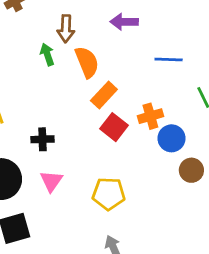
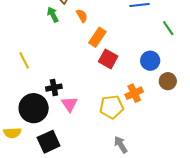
orange semicircle: (87, 62) -> (82, 16), size x0.6
orange cross: (150, 116) -> (134, 93), moved
black cross: (42, 139) -> (54, 88), moved

